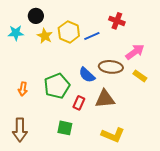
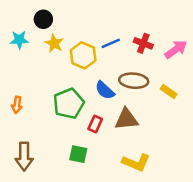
red cross: (117, 21) -> (143, 43), moved
yellow hexagon: (69, 32) -> (83, 55), moved
pink arrow: (135, 52) -> (176, 49), moved
orange arrow: (23, 89) -> (17, 105), moved

